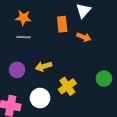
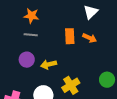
orange rectangle: (62, 24) -> (70, 36), moved
purple circle: (17, 70) -> (27, 60), moved

